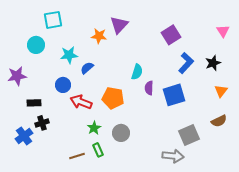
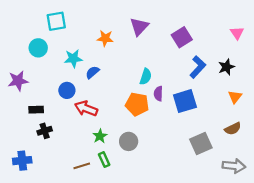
purple triangle: (119, 25) -> (139, 27), moved
orange pentagon: (113, 98) -> (137, 104), moved
blue cross: (24, 136) -> (22, 161), moved, turned 30
gray arrow: (173, 156) -> (234, 166), moved

